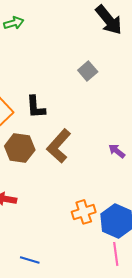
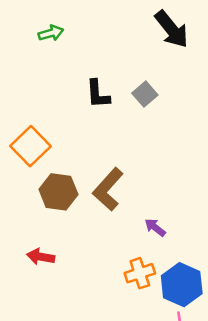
black L-shape: (36, 107) -> (98, 94), moved
purple arrow: (117, 151) -> (155, 227), moved

